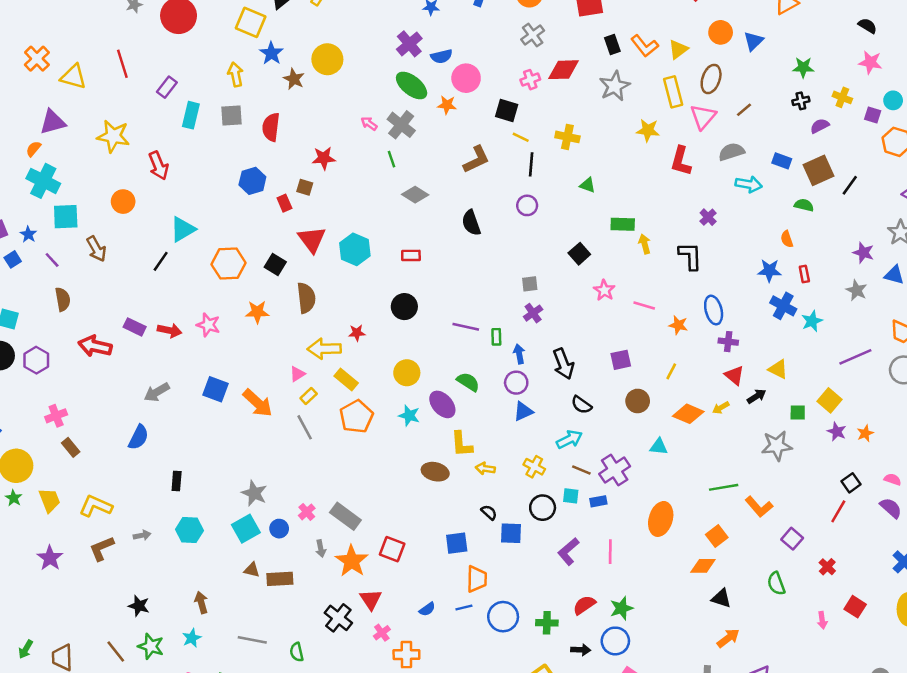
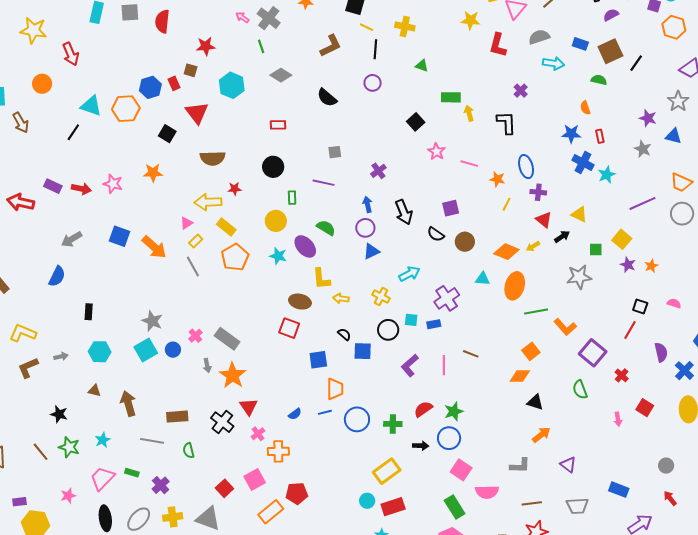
blue hexagon: (252, 181) -> (150, 87), moved
black semicircle: (471, 223) -> (327, 98), turned -30
cyan triangle: (183, 229) -> (91, 106), turned 50
cyan hexagon: (355, 249) -> (232, 85), moved
orange hexagon: (228, 264) -> (126, 109), moved
gray square: (530, 284) -> (335, 152), moved
brown semicircle: (306, 298) -> (213, 158), moved, turned 95
green rectangle: (496, 337) -> (292, 198), moved
yellow line: (671, 371) -> (507, 204), moved
black semicircle: (581, 405) -> (436, 234), moved
brown line: (581, 470) -> (471, 354), moved
black square: (851, 483) -> (640, 307), turned -35
purple semicircle: (891, 508) -> (661, 352), moved, turned 36
orange ellipse: (661, 519) -> (515, 286), moved
purple square: (792, 539) -> (593, 353), size x1.5
red square: (392, 549) -> (289, 328), moved
brown triangle: (252, 570) -> (94, 391), moved
brown rectangle: (280, 579) -> (177, 417), moved
brown arrow: (201, 603) -> (128, 404), moved, size x1.4

